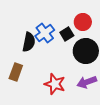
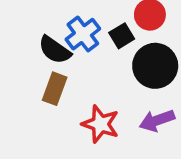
black semicircle: (29, 42) -> (55, 50), turned 114
brown rectangle: (16, 72) -> (55, 89), moved

